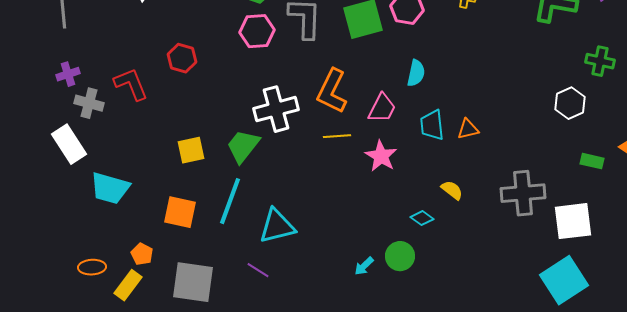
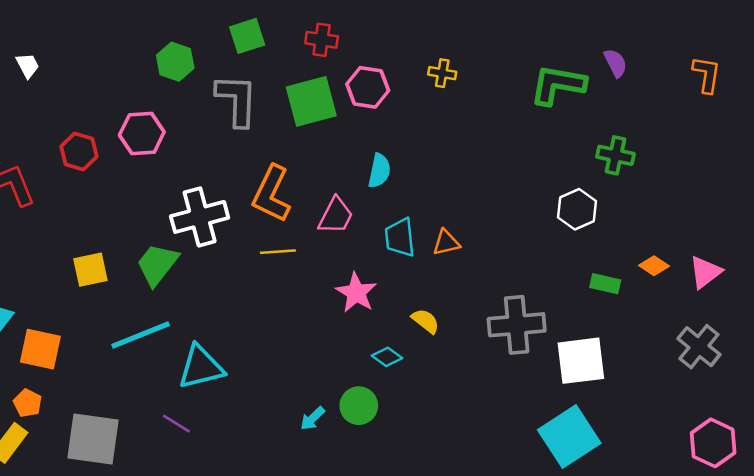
pink hexagon: (257, 31) -> (142, 134), moved
pink star: (381, 156) -> (356, 293), moved
cyan line: (230, 201) -> (141, 335), turned 48
orange square: (180, 212) -> (40, 349), moved

